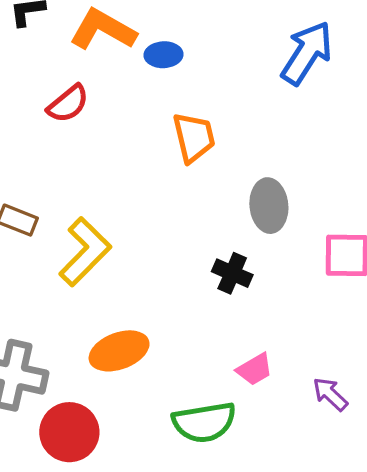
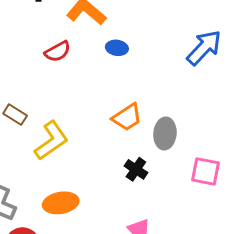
blue ellipse: (163, 55) -> (117, 48), moved
orange trapezoid: (194, 137) -> (127, 117), moved, turned 60

